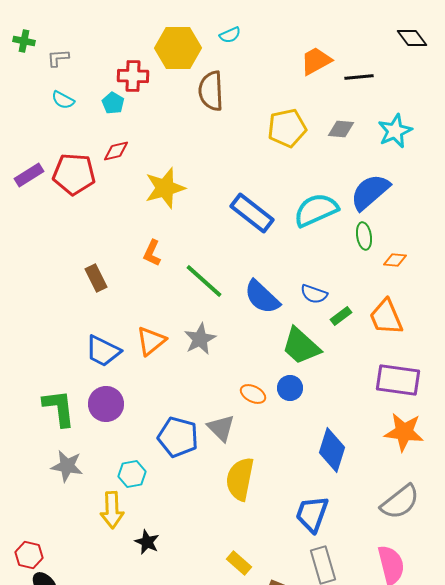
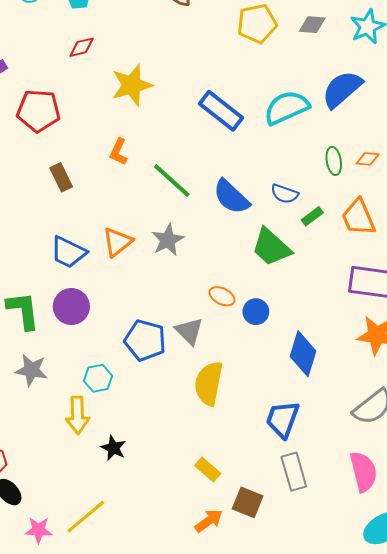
red pentagon: (74, 174) -> (39, 111), moved
green ellipse: (364, 236) -> (334, 161), moved
blue circle: (290, 388) -> (256, 312), moved

